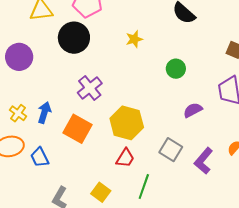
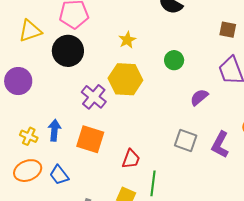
yellow hexagon: (127, 123) -> (125, 79), moved
red trapezoid: (125, 158) -> (131, 159), moved
green line: (144, 187) -> (153, 183), moved

